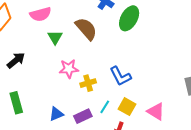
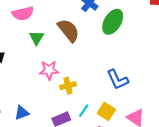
blue L-shape: (120, 76) -> (117, 80), moved
blue triangle: (56, 114) -> (22, 113), moved

